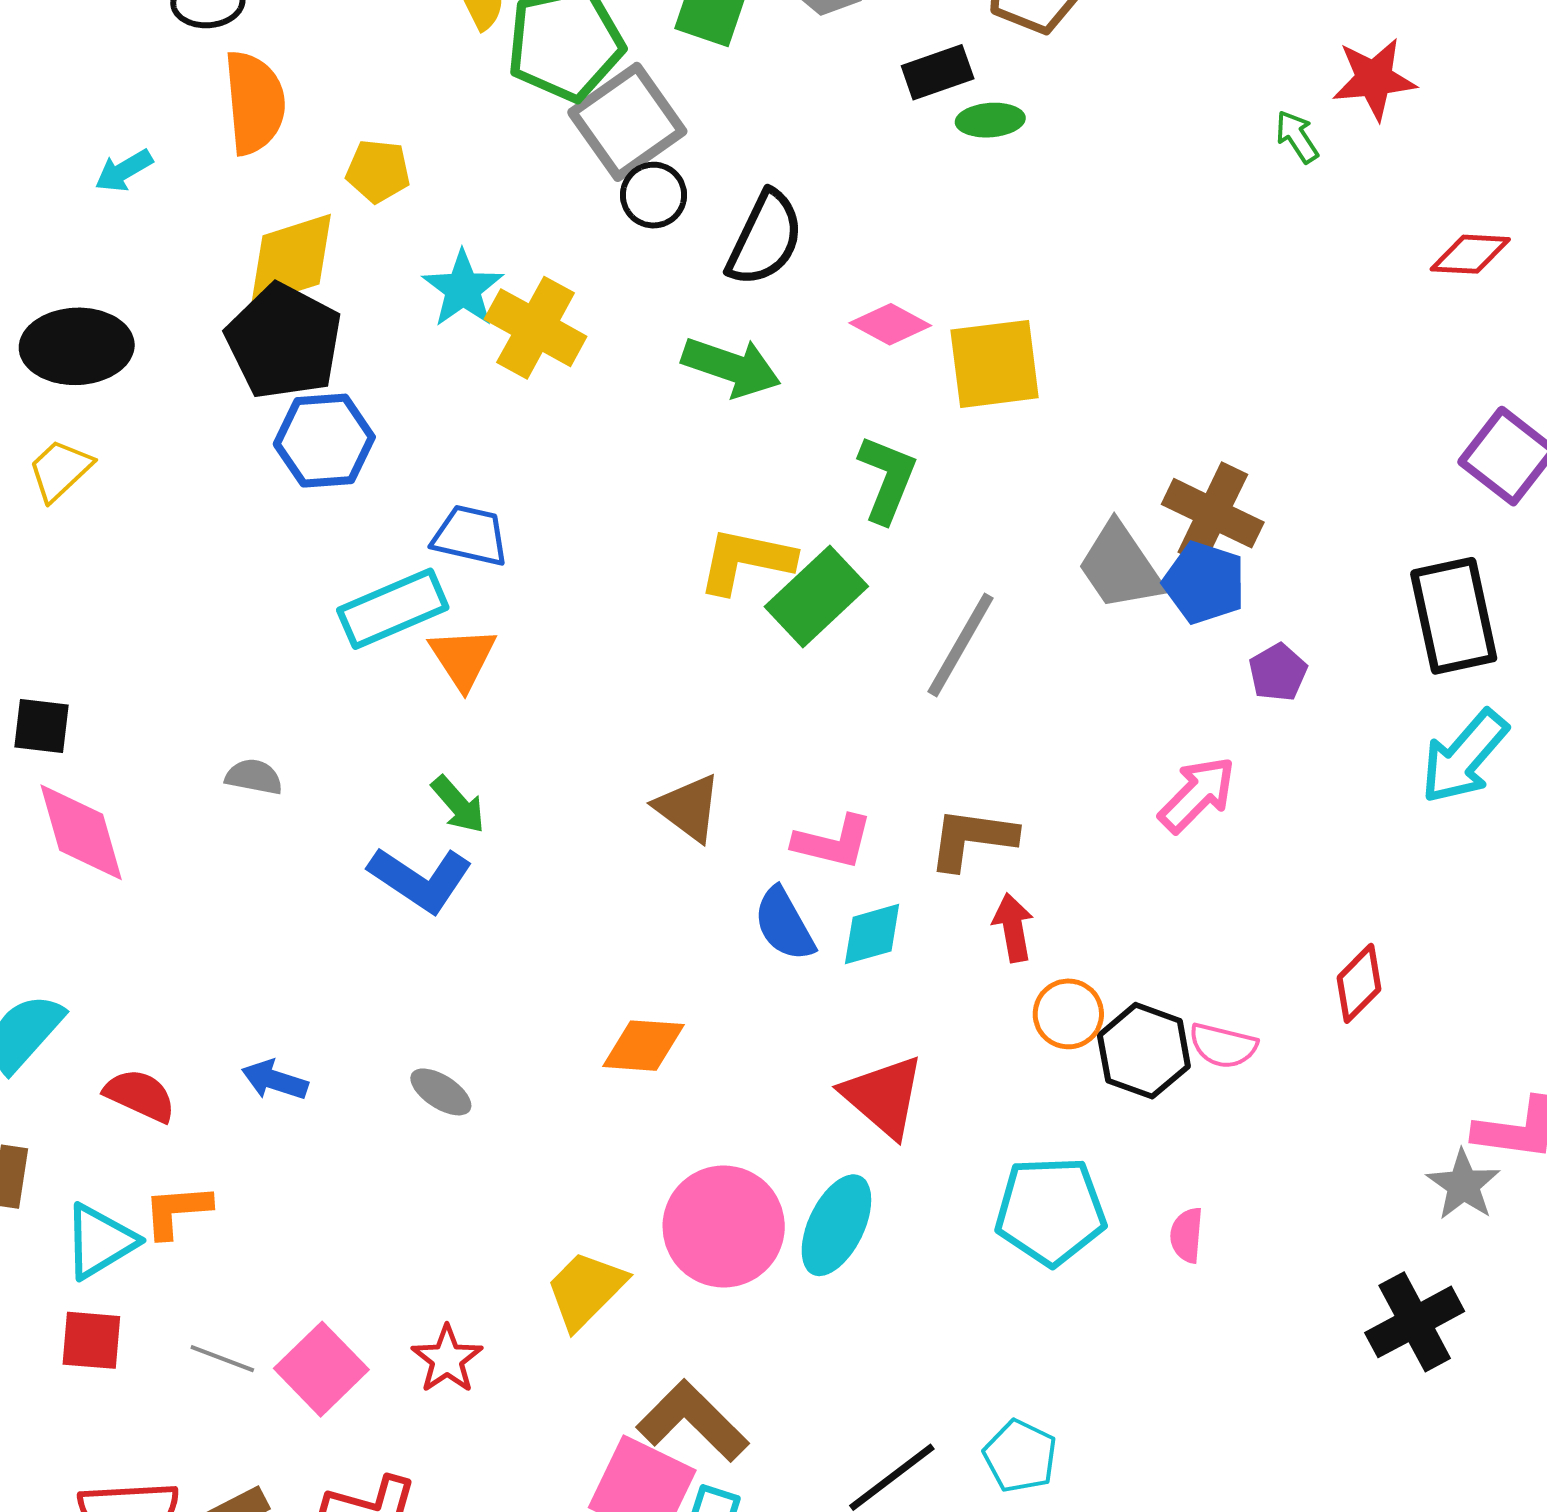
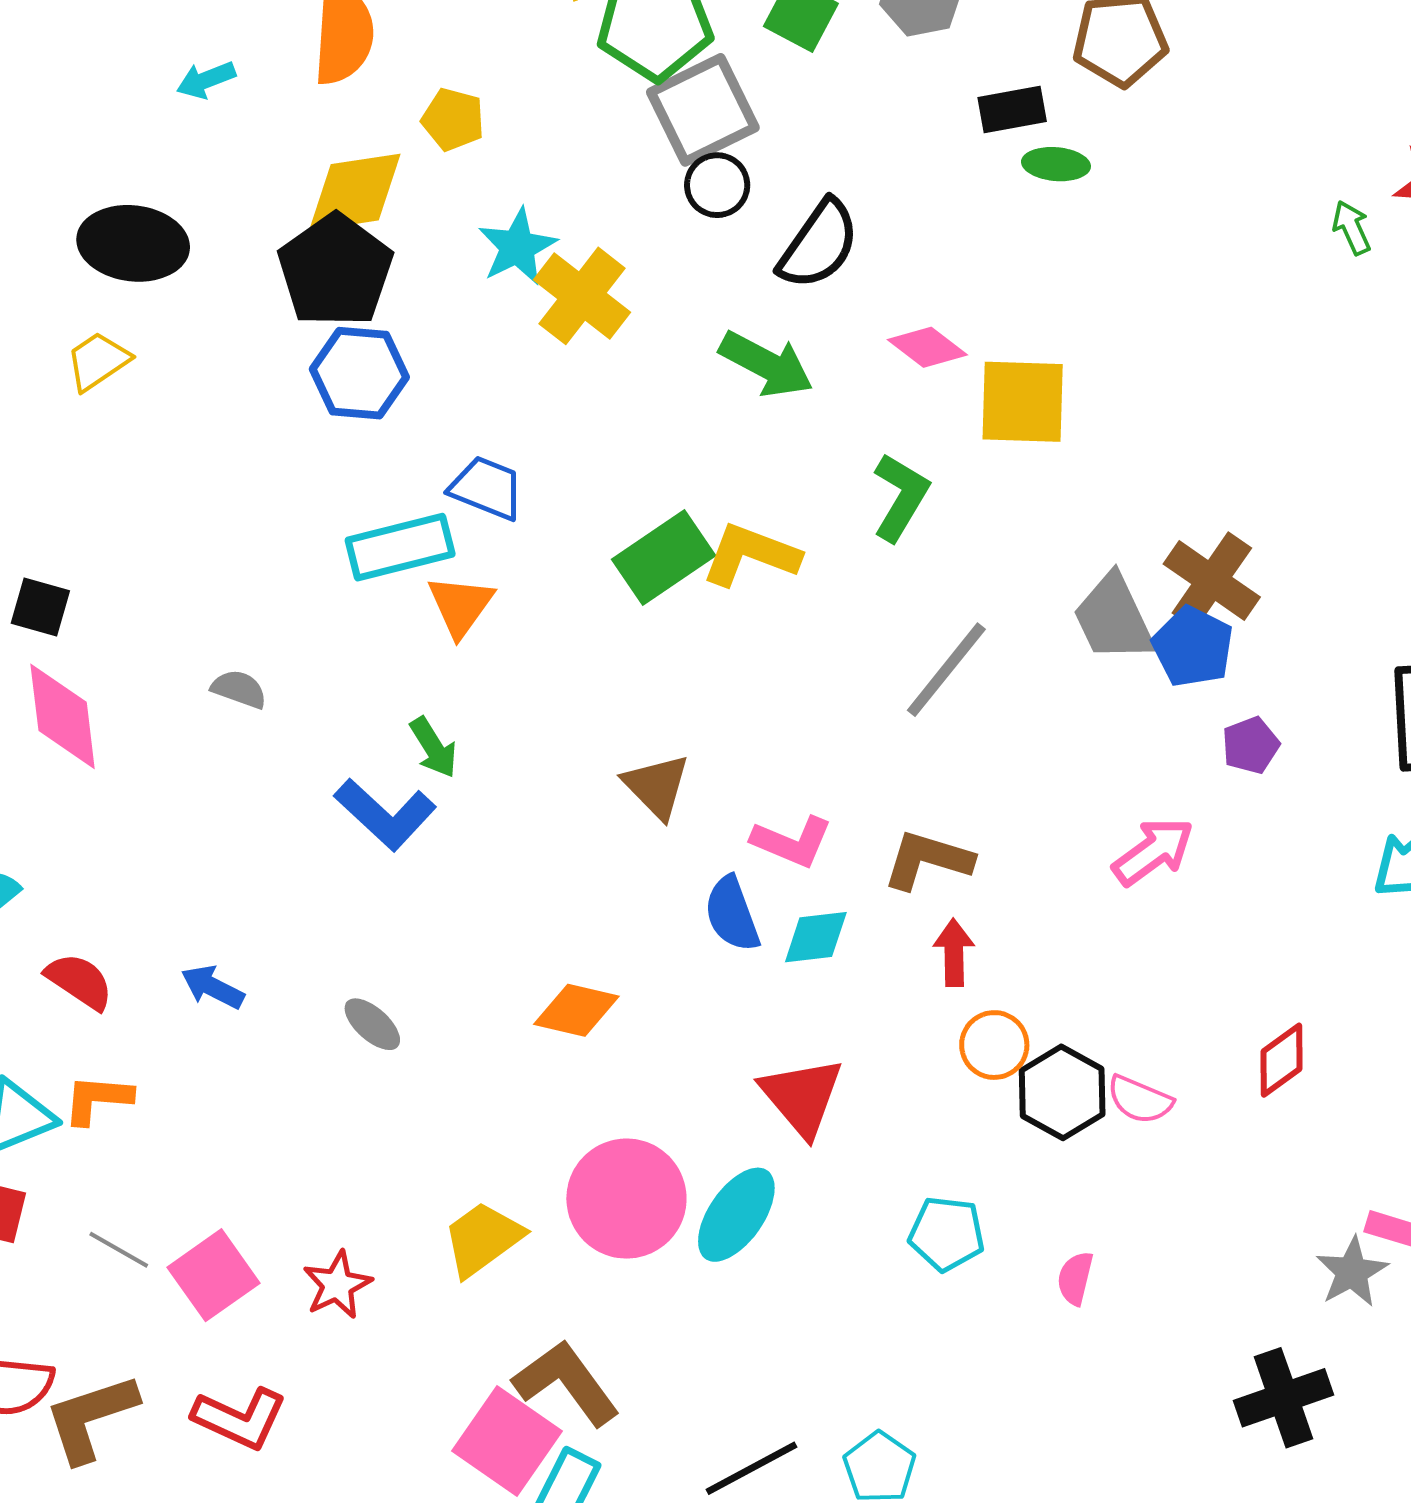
green rectangle: (816, 597) -> (664, 557), moved
cyan pentagon: (1050, 1211) -> (947, 1234), size x0.7

